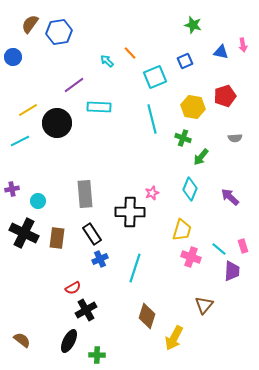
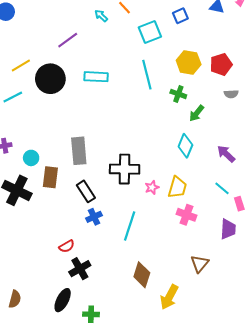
red pentagon: (225, 96) -> (221, 64), moved
cyan rectangle: (99, 107) -> (96, 77), moved
pink star: (152, 193) -> (152, 187), moved
brown rectangle: (57, 238) -> (50, 177), moved
cyan line: (219, 249) -> (222, 188), moved
brown semicircle: (22, 340) -> (15, 299), turned 66

